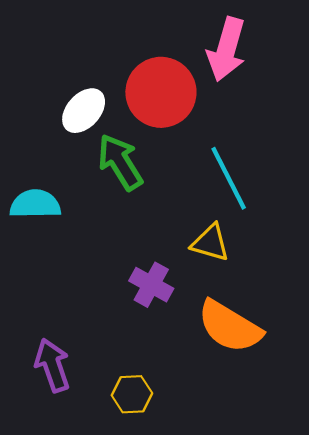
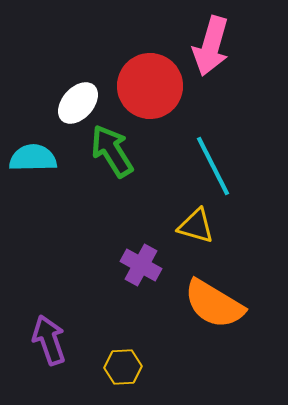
cyan semicircle: (35, 204) -> (33, 158), moved

